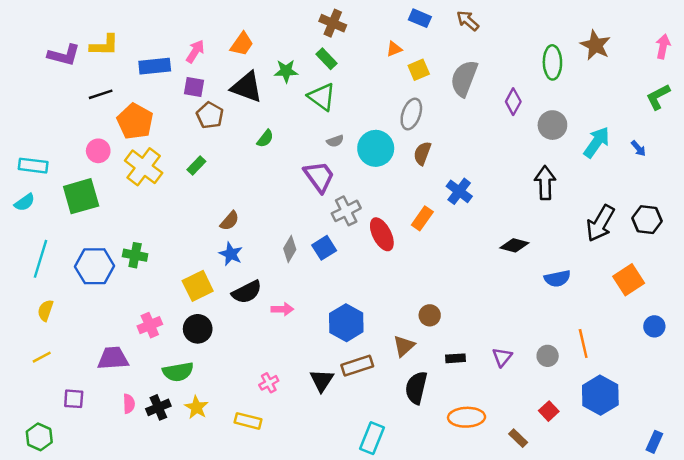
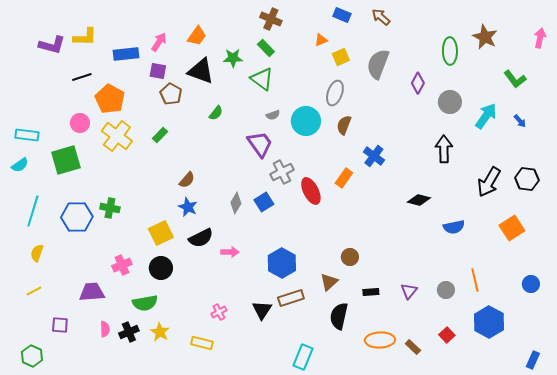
green L-shape: (658, 97) -> (515, 79), moved, turned -100
blue circle: (654, 326) -> (531, 284), moved
brown rectangle: (518, 438) -> (413, 347), moved

